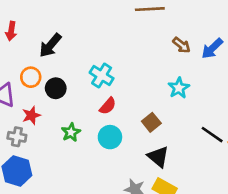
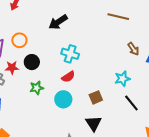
black arrow: (50, 45) -> (58, 22), moved
cyan cross: (102, 76) -> (70, 54), turned -30
black circle: (56, 88) -> (32, 62), moved
black line: (212, 135) -> (131, 103), moved

